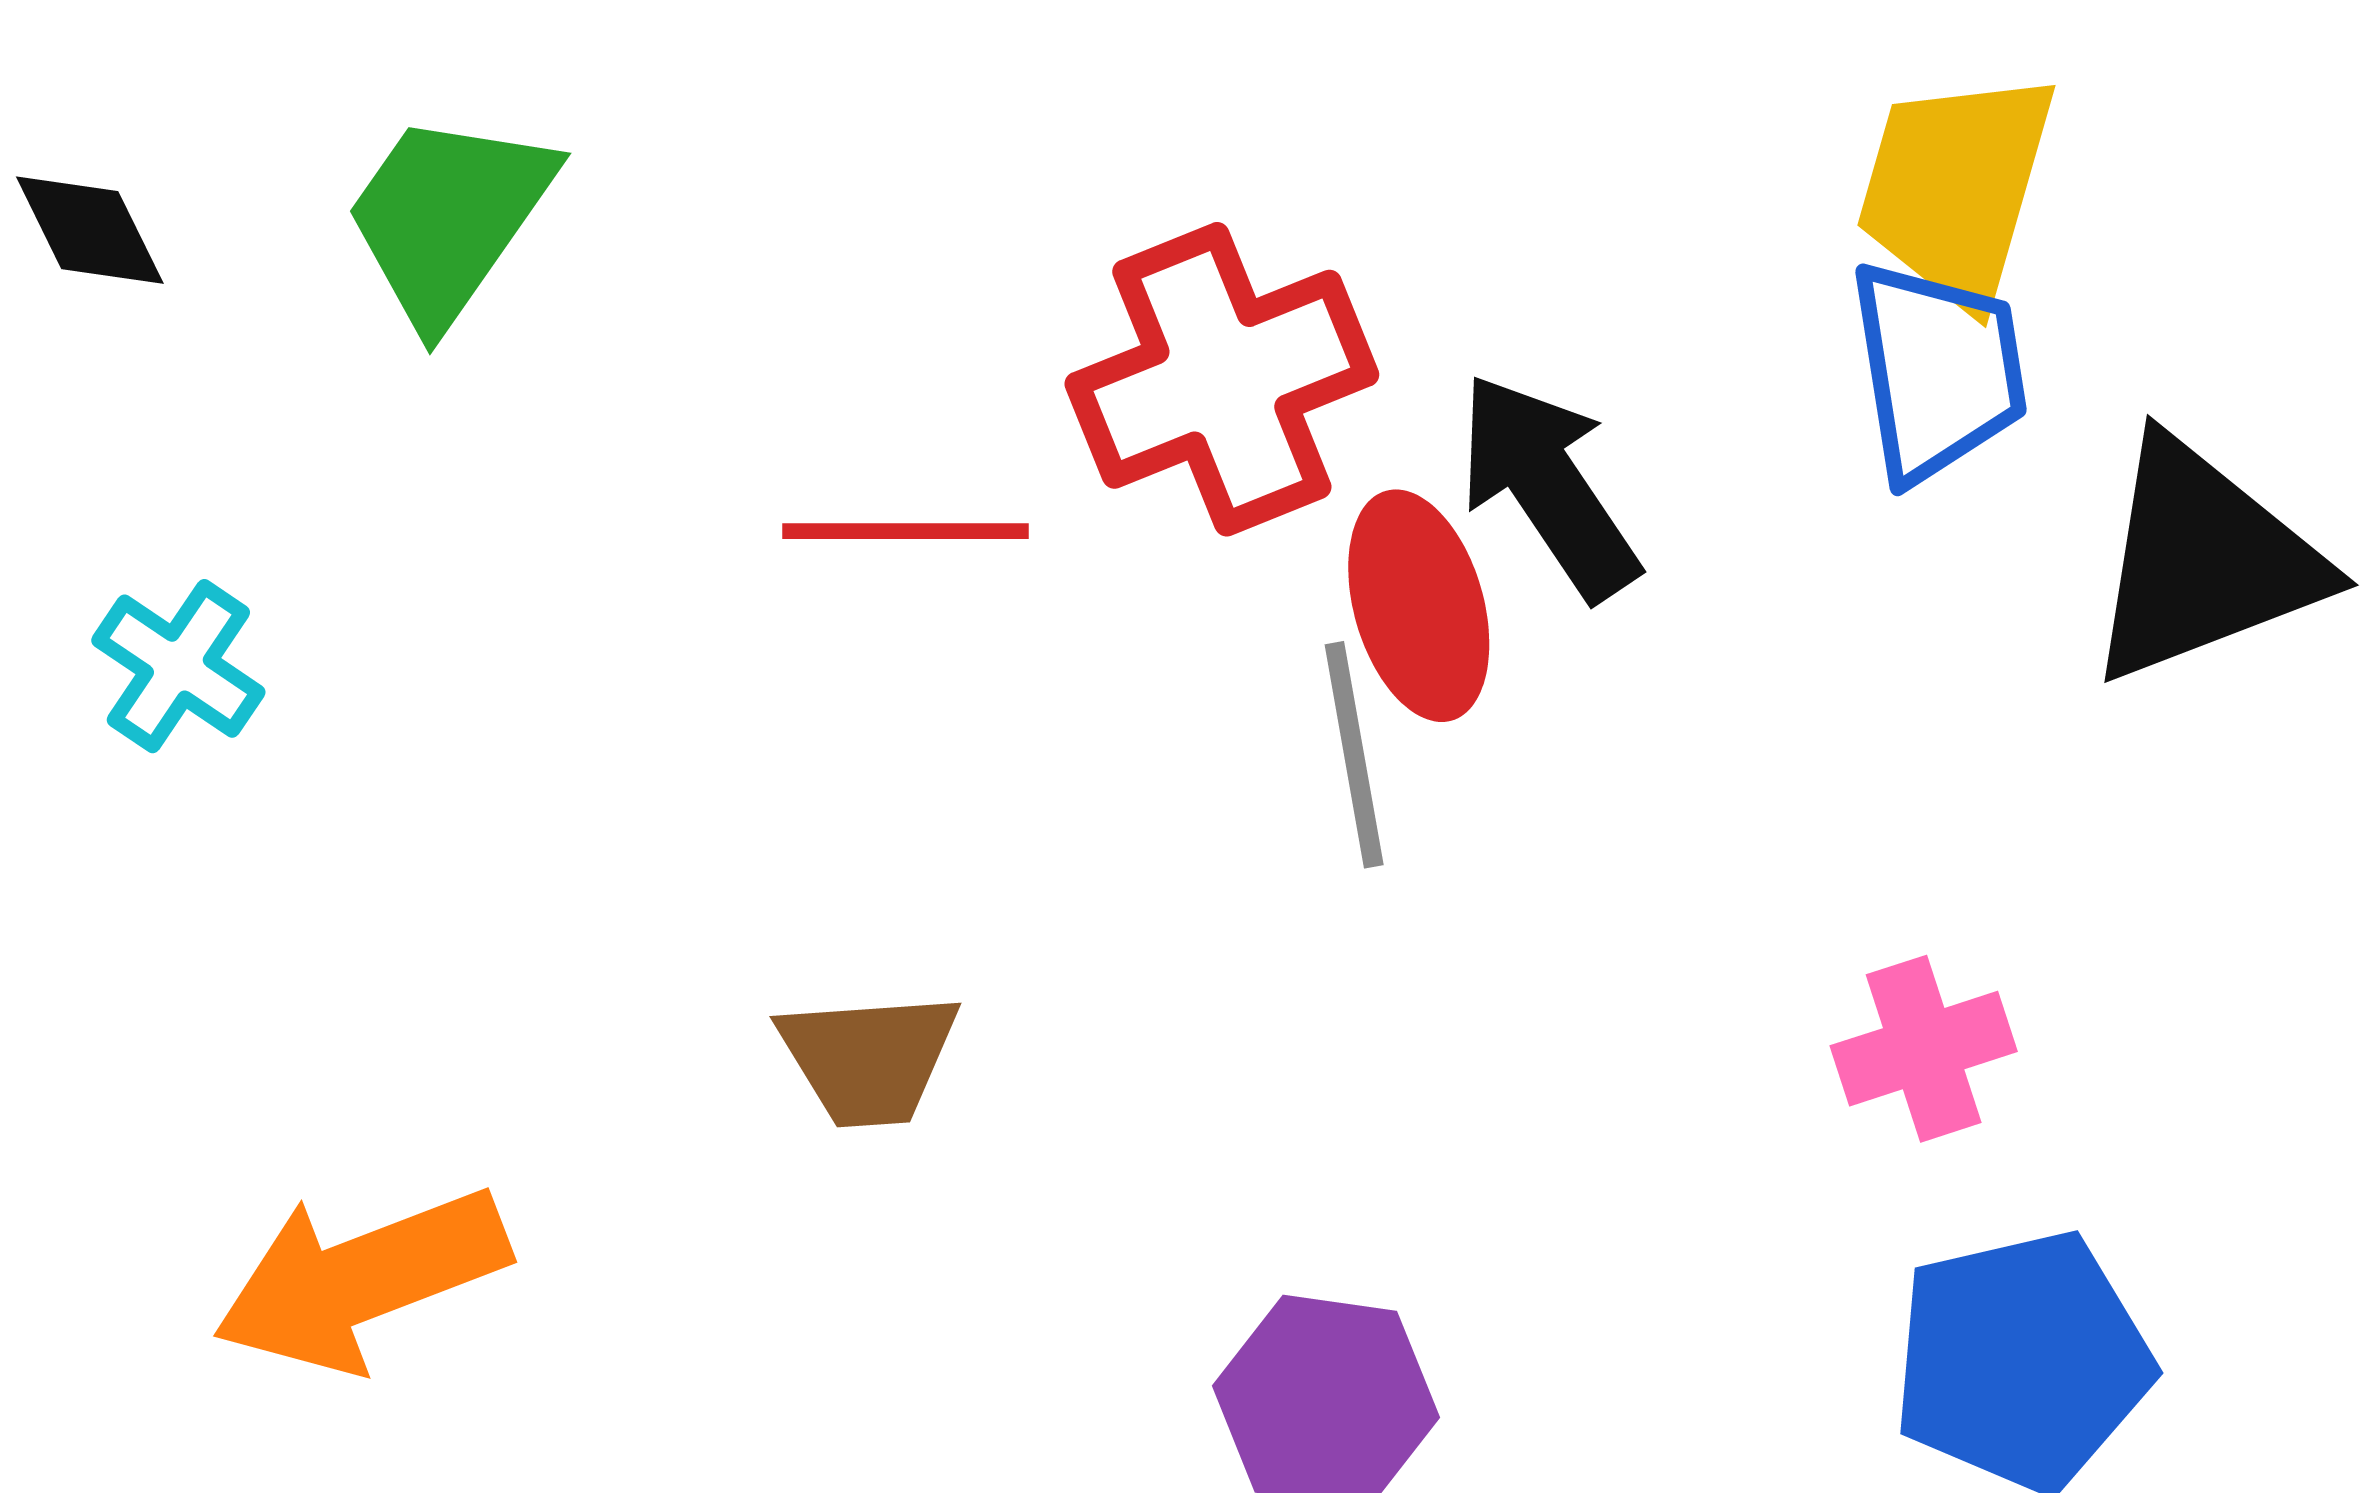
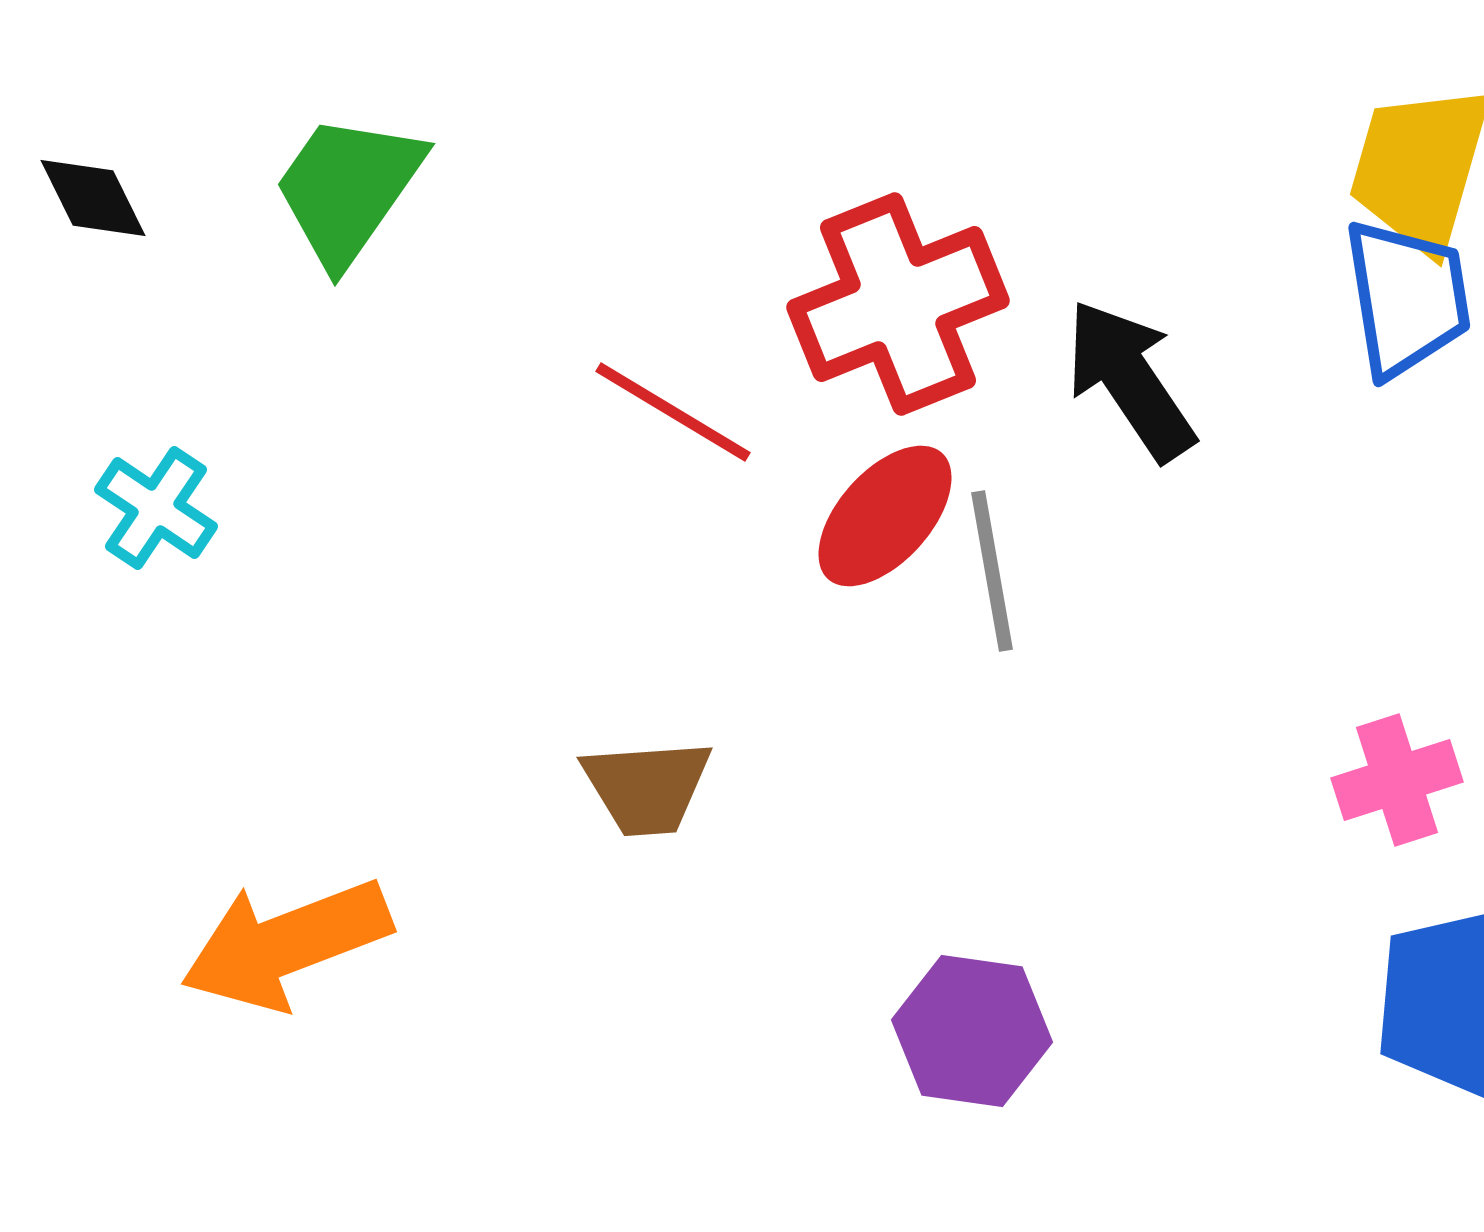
red line: (905, 531) -> (673, 412), turned 31
red ellipse: (1419, 606) -> (885, 516), moved, turned 58

